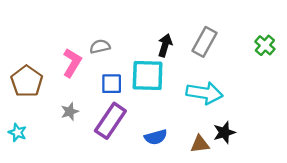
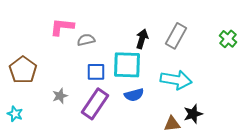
pink L-shape: (72, 63) -> (62, 27), moved, turned -115
blue semicircle: (156, 137) -> (134, 95), moved

